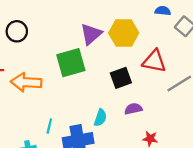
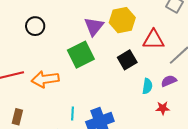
black circle: (17, 31) -> (35, 26), moved
purple semicircle: (133, 109) -> (169, 81), moved
cyan semicircle: (100, 118) -> (147, 86), moved

